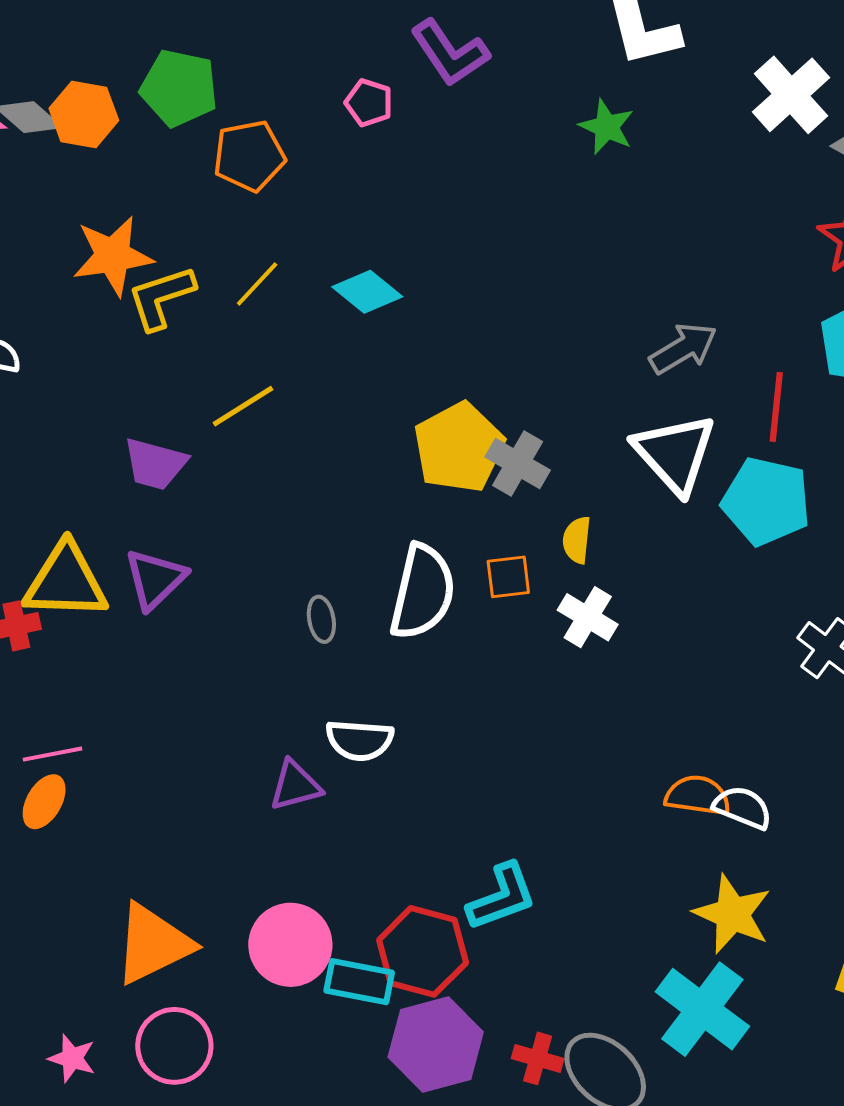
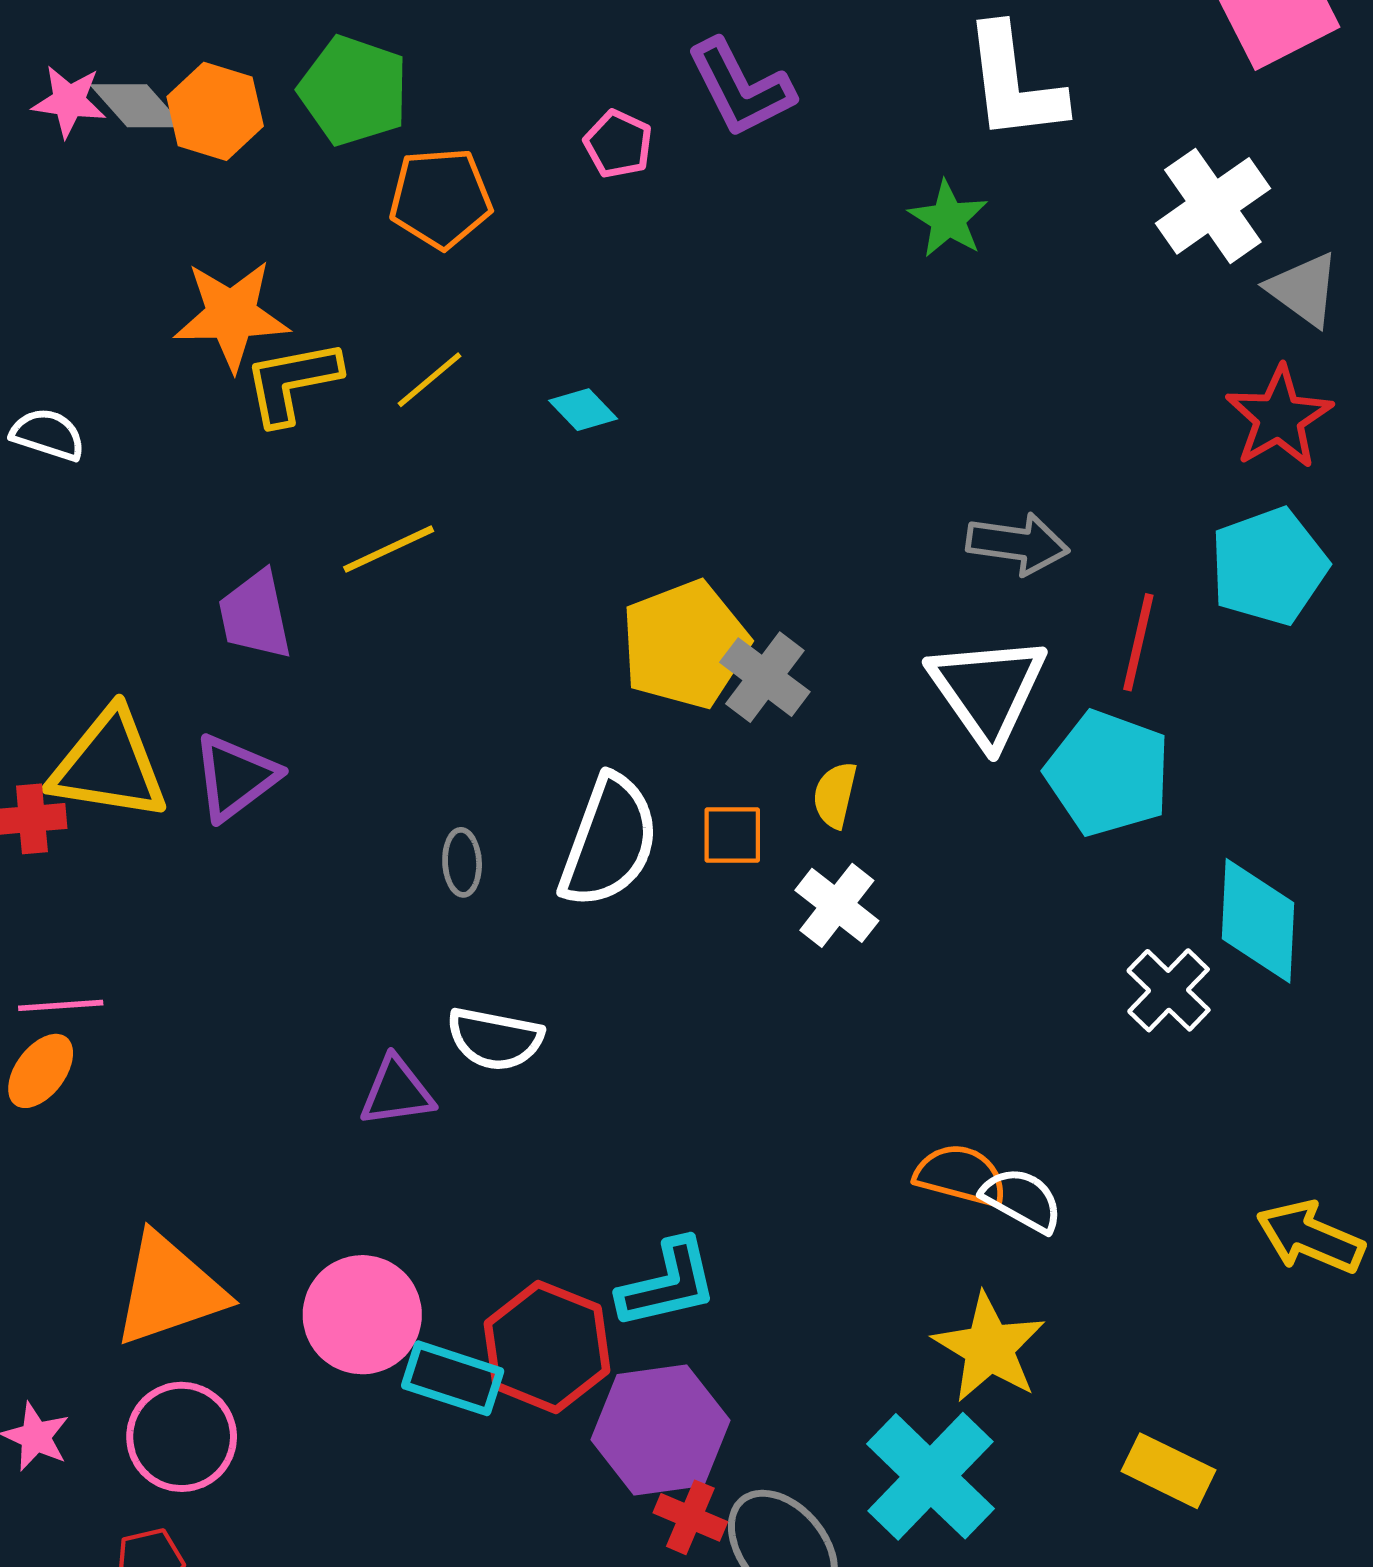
cyan diamond: (367, 292) -> (583, 410), size x0.7
gray arrow: (683, 348) -> (1018, 544), turned 32
purple trapezoid: (155, 464) -> (255, 615), turned 56
purple hexagon: (436, 1045) -> (660, 1430), moved

